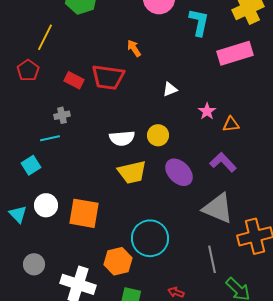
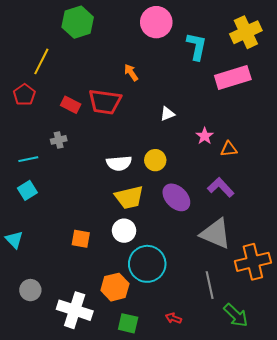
cyan line: (50, 138) -> (28, 159), moved
white circle: (46, 205) -> (124, 231), moved
orange square: (84, 213) -> (81, 239), size x0.6

